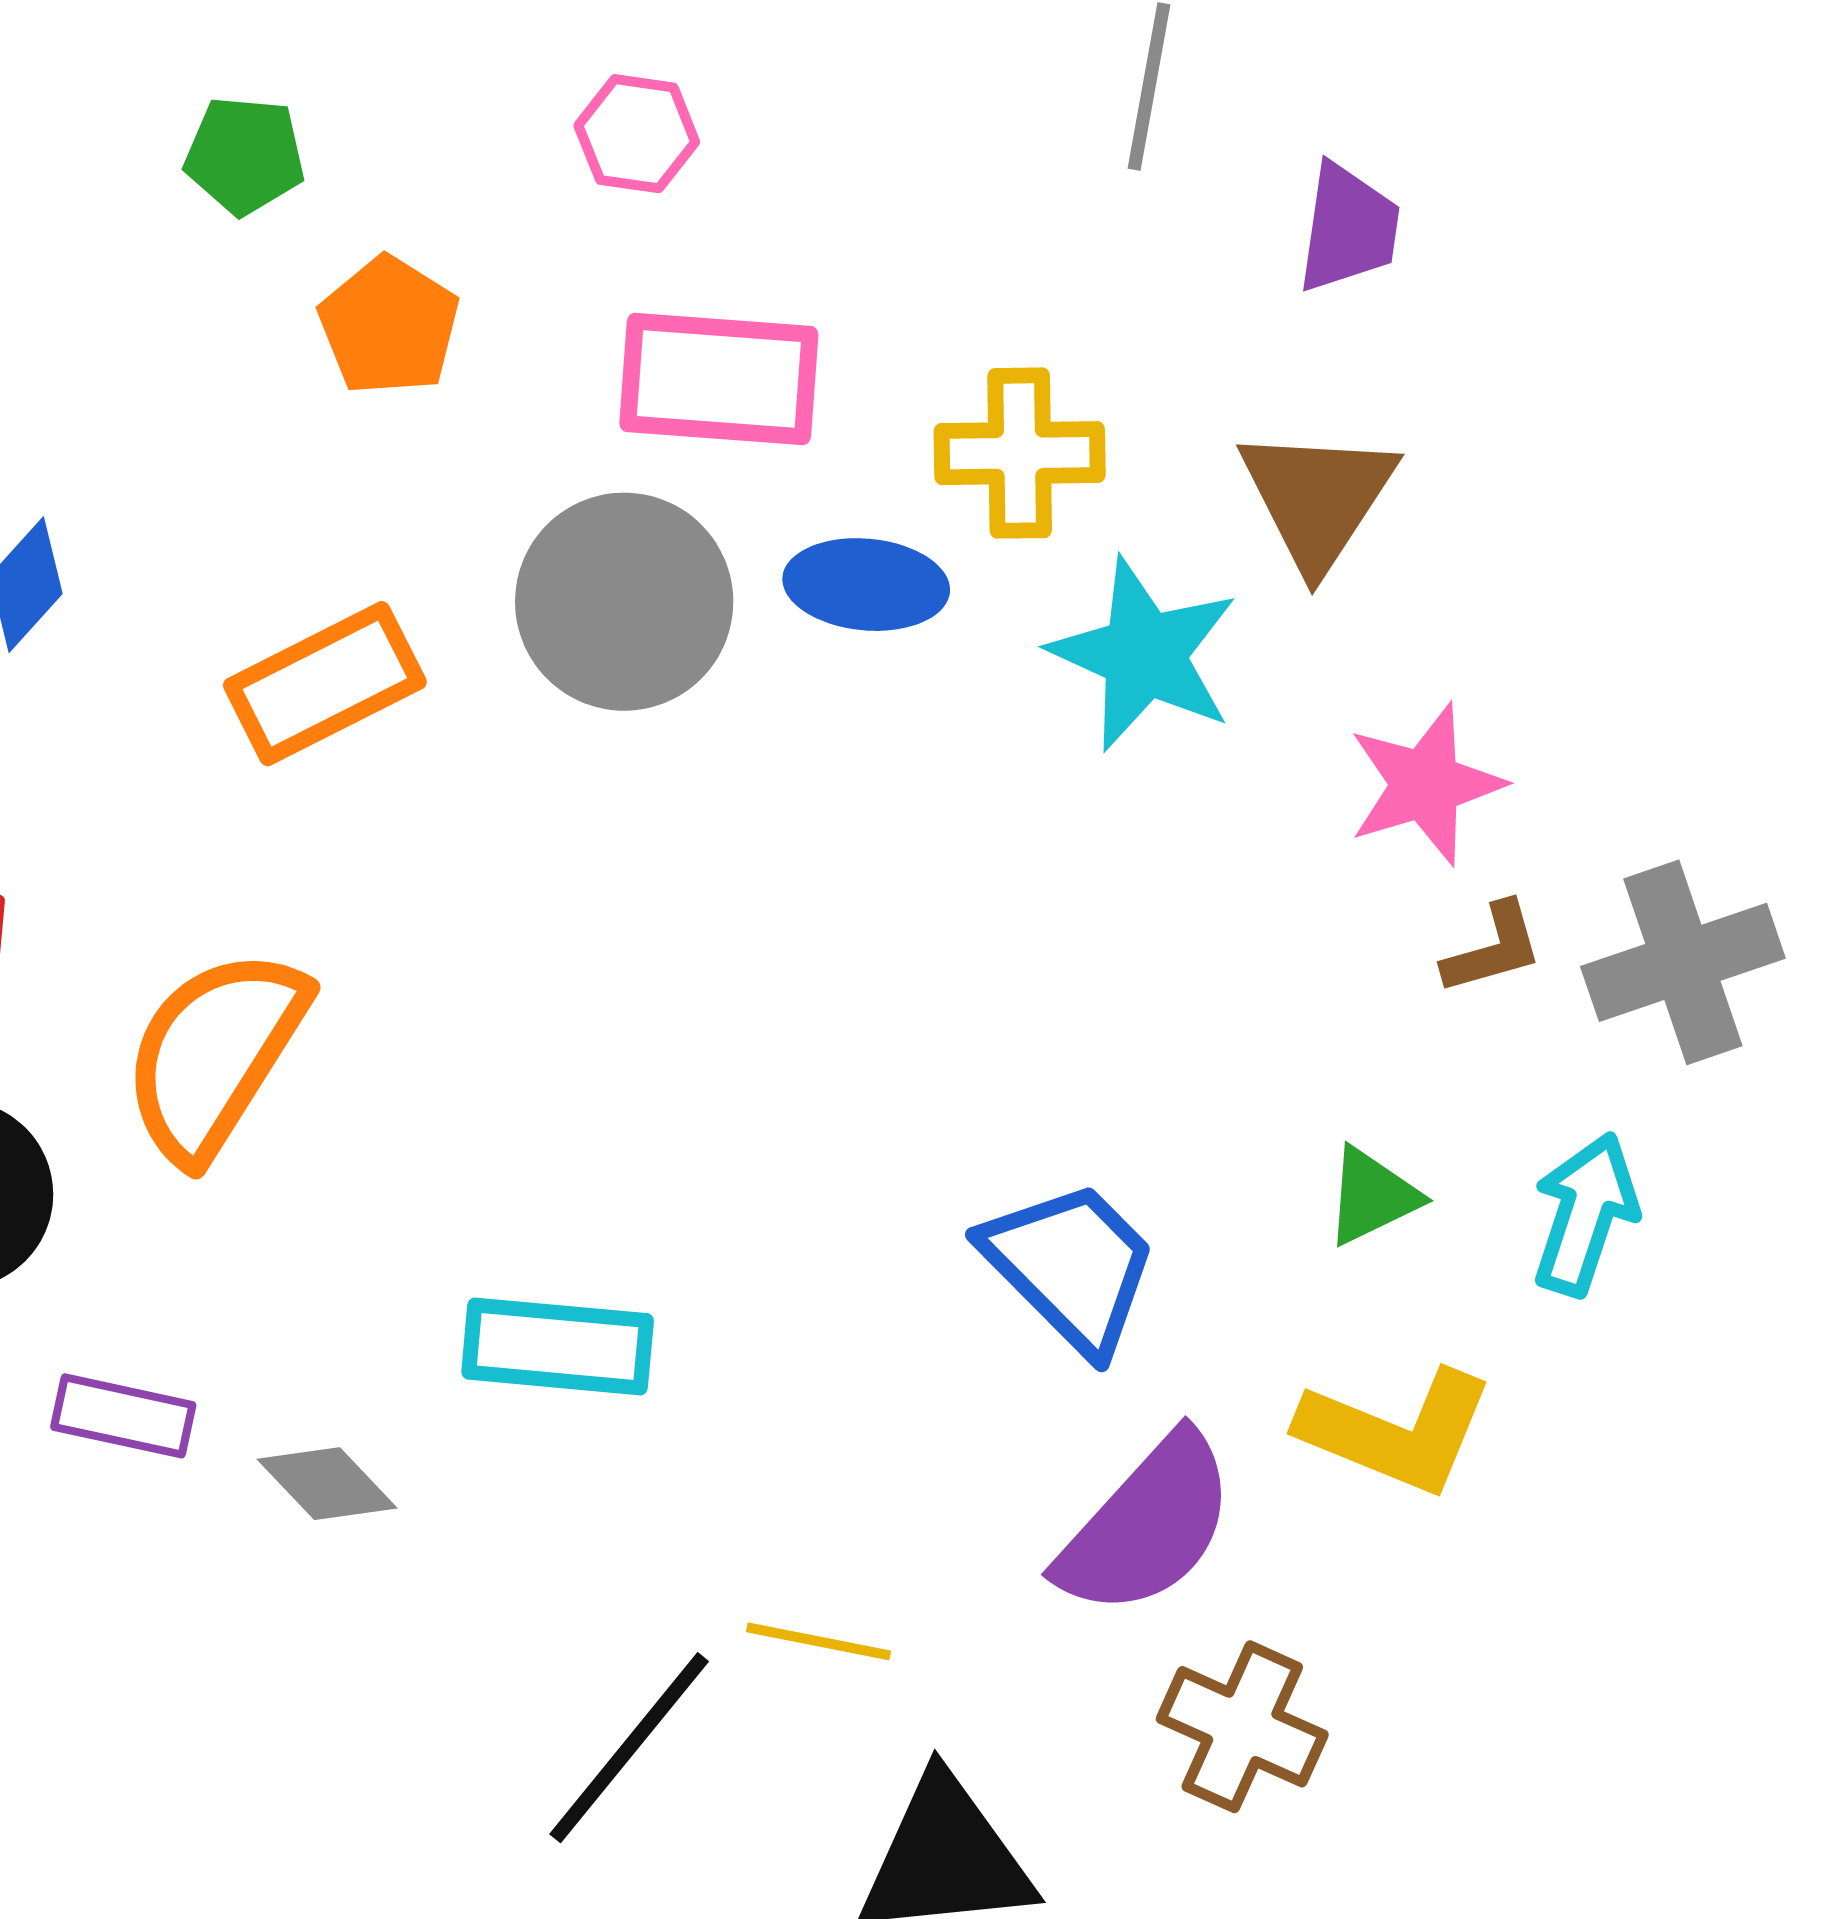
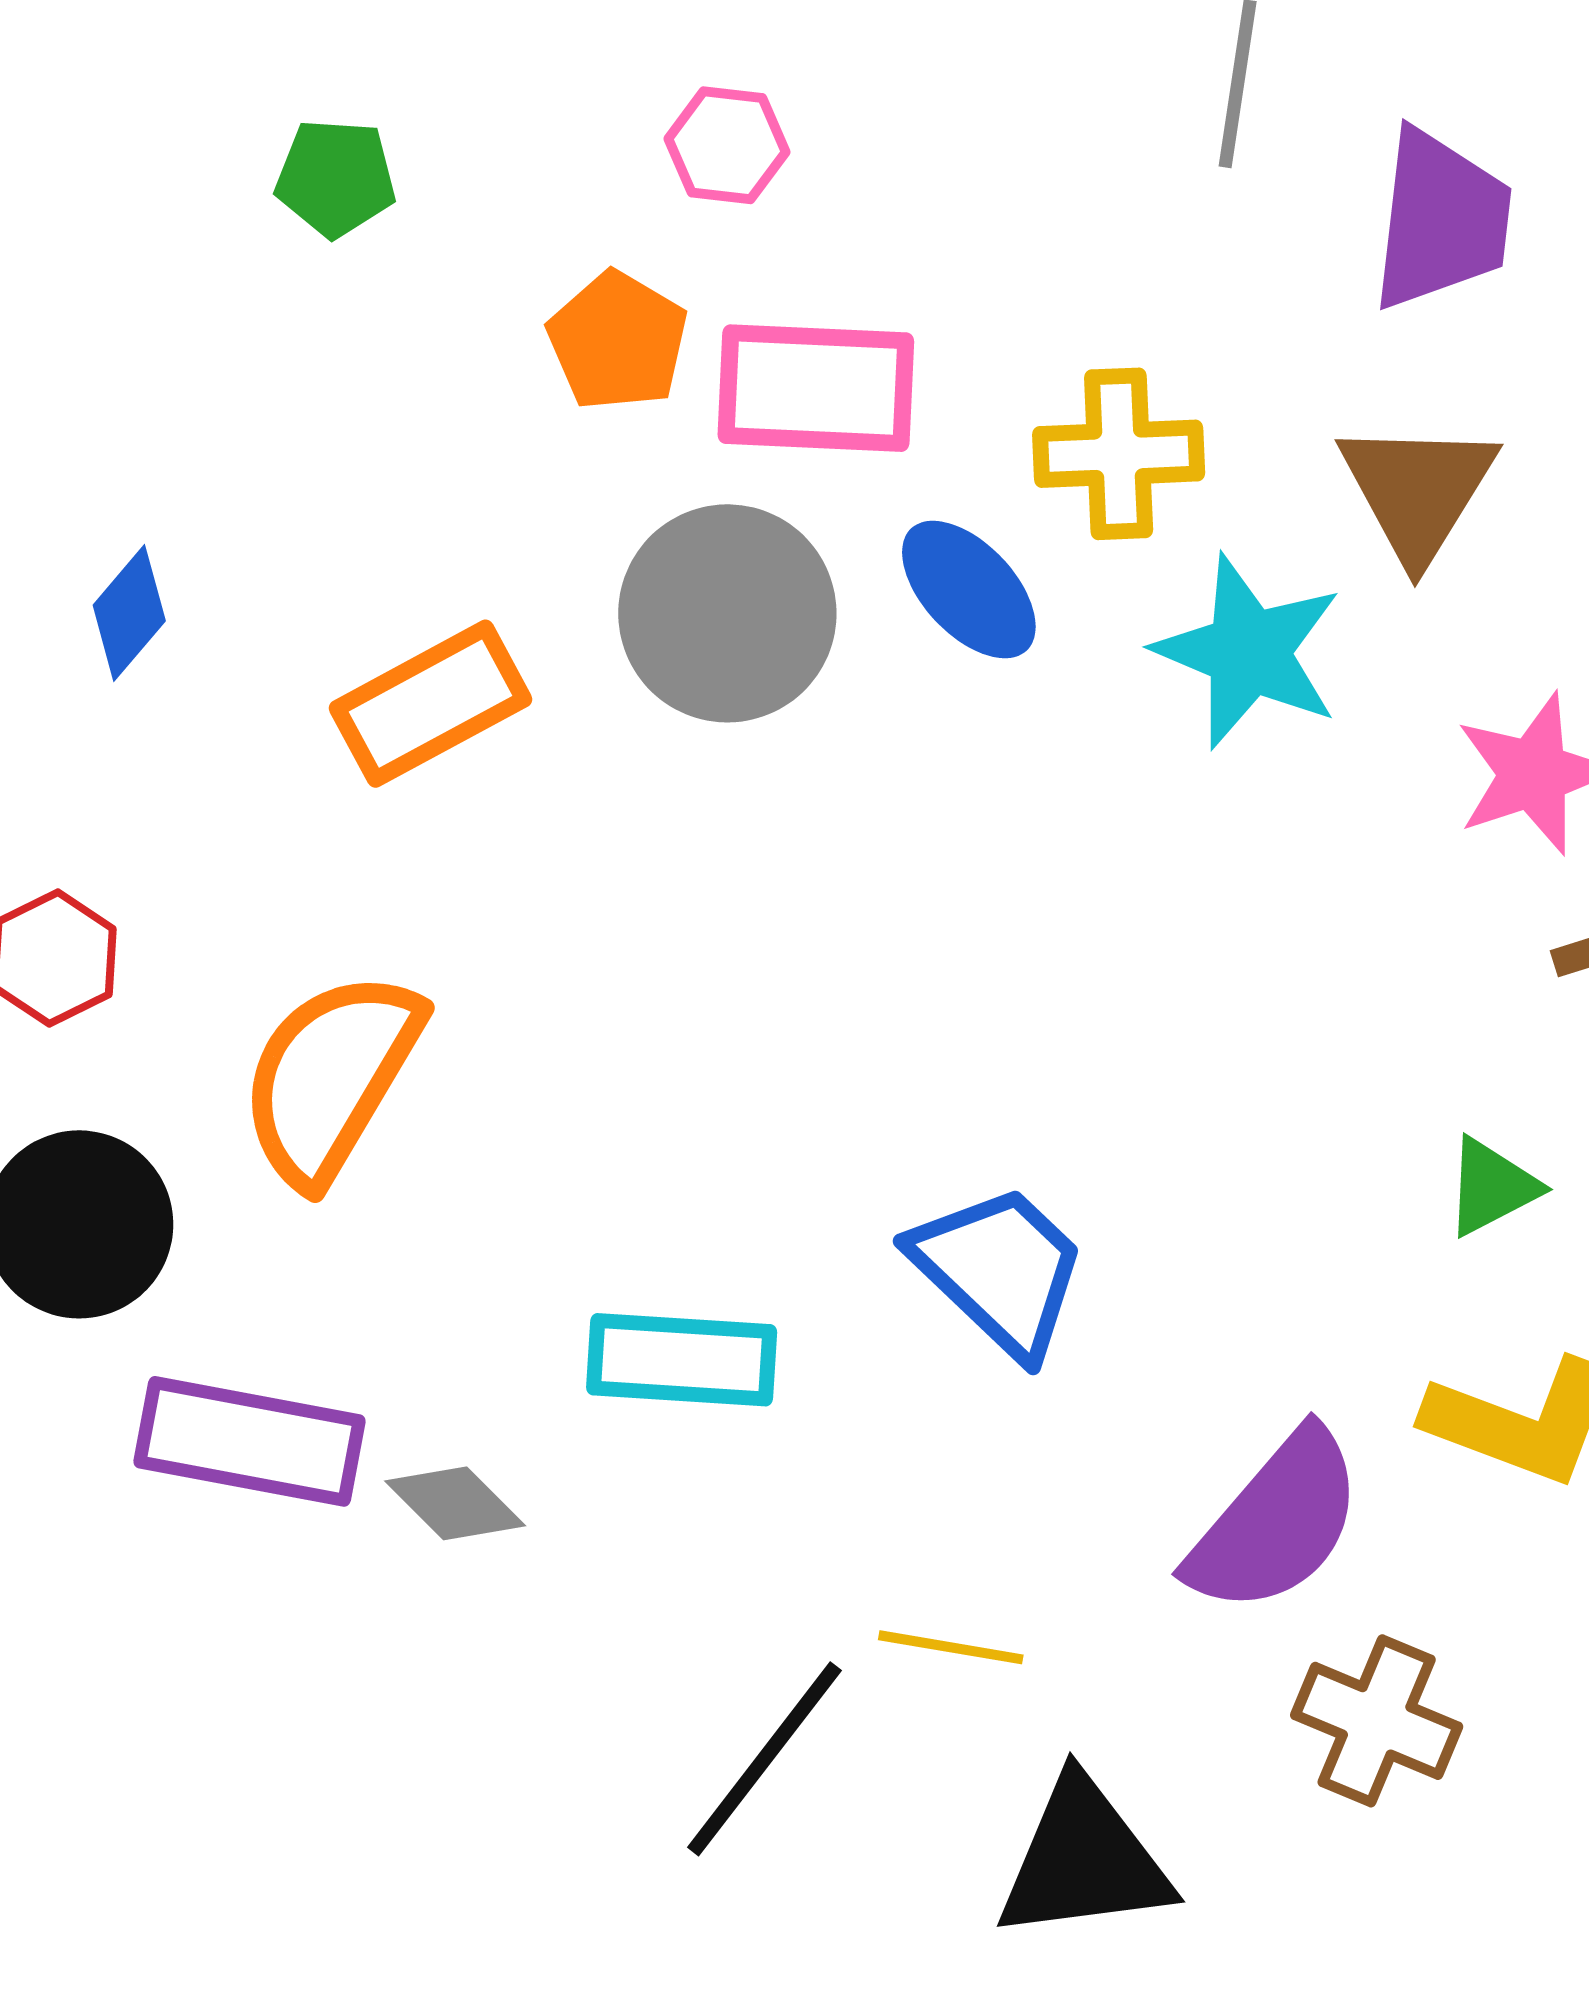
purple trapezoid: (1348, 228) -> (1441, 220), size x1.4
orange pentagon: (389, 326) -> (618, 341), moved
blue ellipse: (866, 585) -> (969, 590), turned 43
blue trapezoid: (1071, 1266) -> (1000, 1270), moved
purple rectangle: (123, 1416) -> (249, 1441), size x1.6

